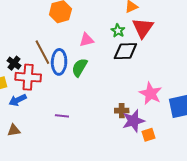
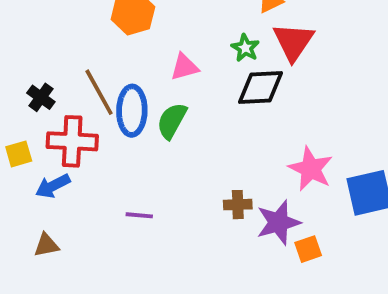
black cross: (14, 63) -> (41, 97), moved
brown cross: (122, 111) -> (238, 205), moved

